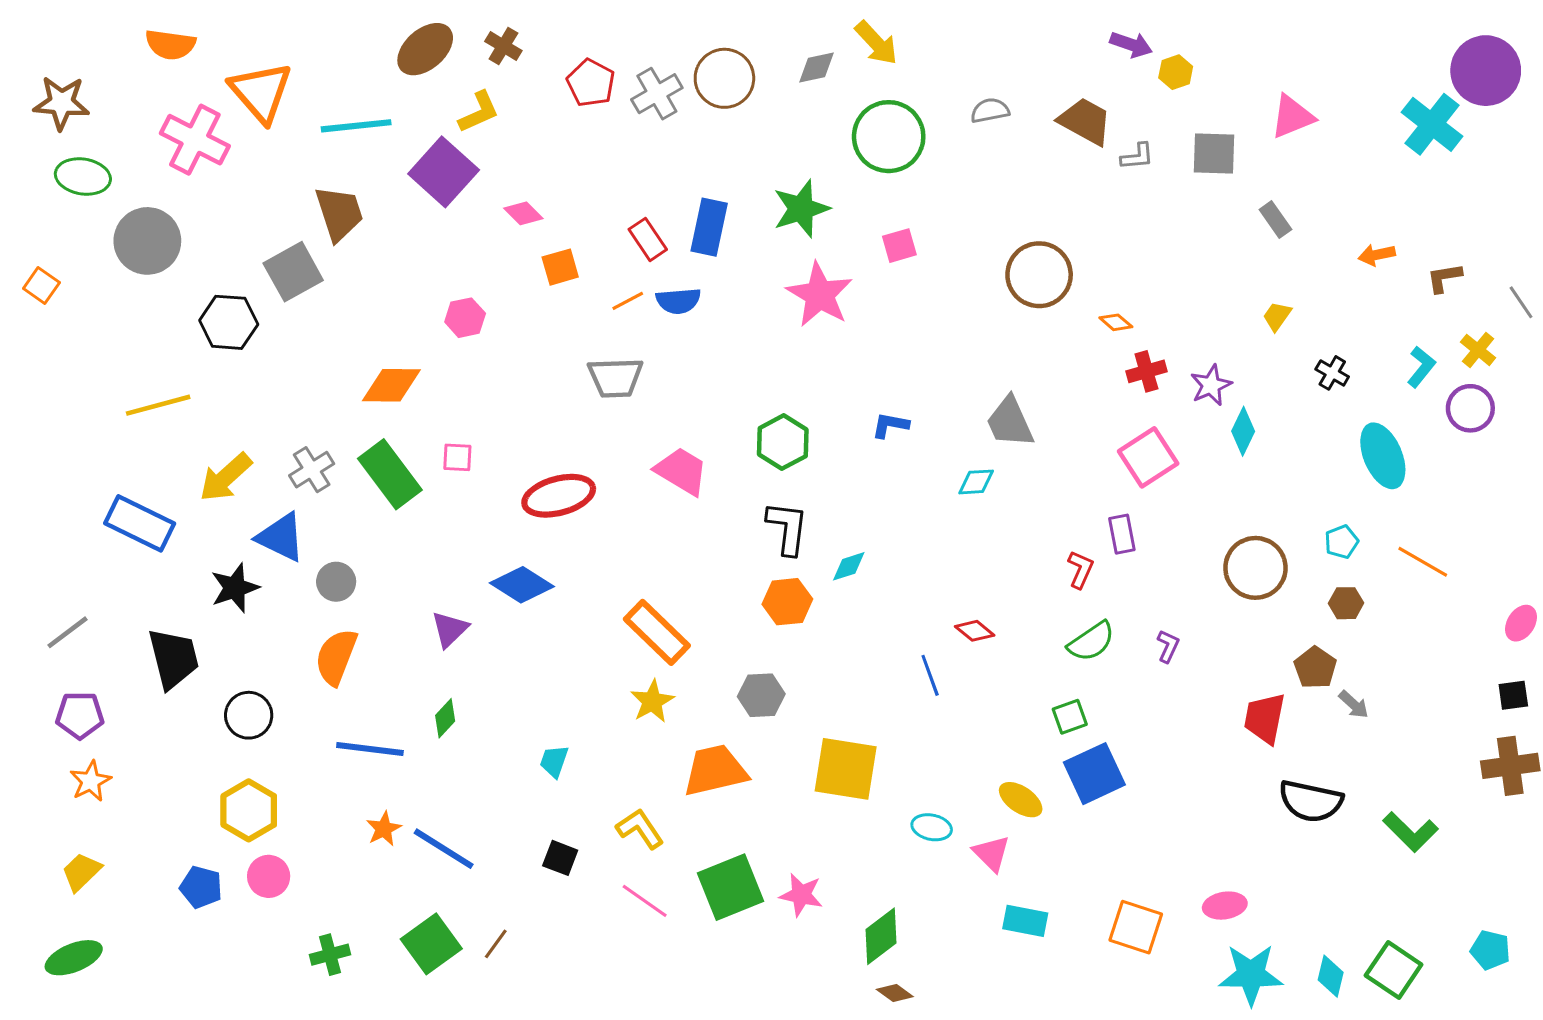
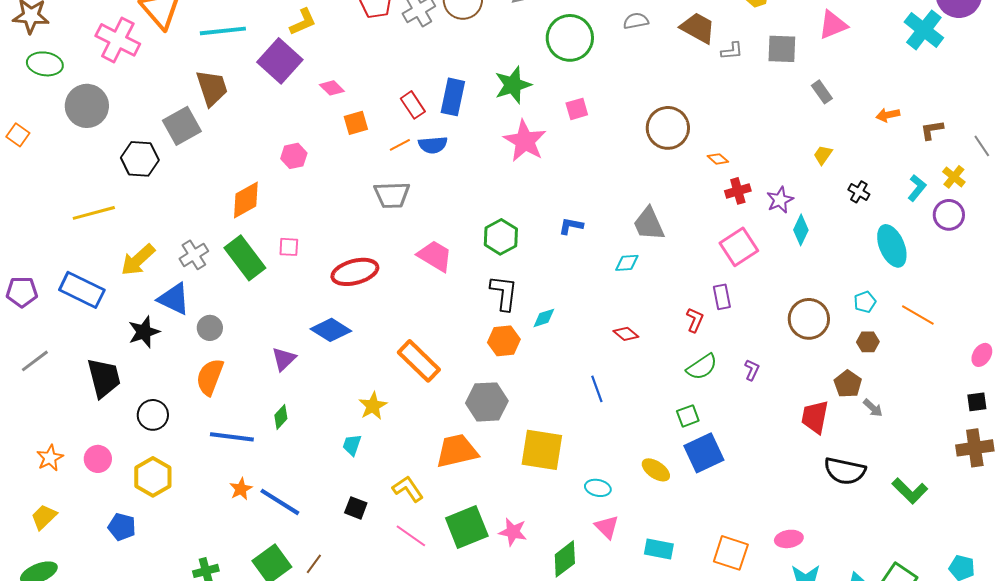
orange diamond: (391, 385) -> (246, 200), turned -30
red diamond: (975, 631) -> (626, 334), moved
gray hexagon: (761, 695) -> (487, 402), size x1.4
yellow star: (652, 701) -> (373, 406), moved
purple pentagon: (80, 715) -> (22, 292), moved
pink triangle: (991, 853) -> (607, 527), moved
pink circle: (269, 876) -> (98, 459), moved

